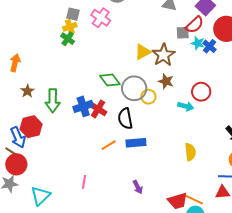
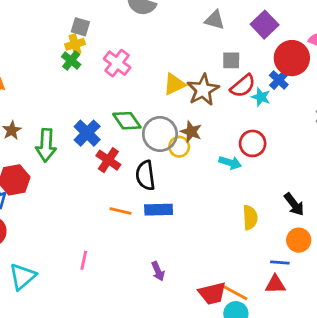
pink cross: (101, 18) -> (117, 63), moved
red semicircle: (195, 25) -> (243, 86), moved
cyan star: (198, 43) -> (261, 97), moved
blue cross: (210, 46) -> (279, 80), moved
brown star: (166, 81) -> (191, 132), moved
blue cross: (83, 106) -> (87, 133), moved, turned -30
orange line: (109, 145) -> (121, 211), turned 42
yellow semicircle: (190, 152) -> (250, 217), moved

